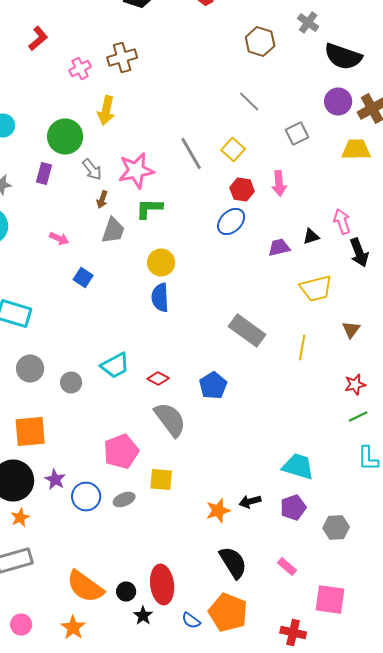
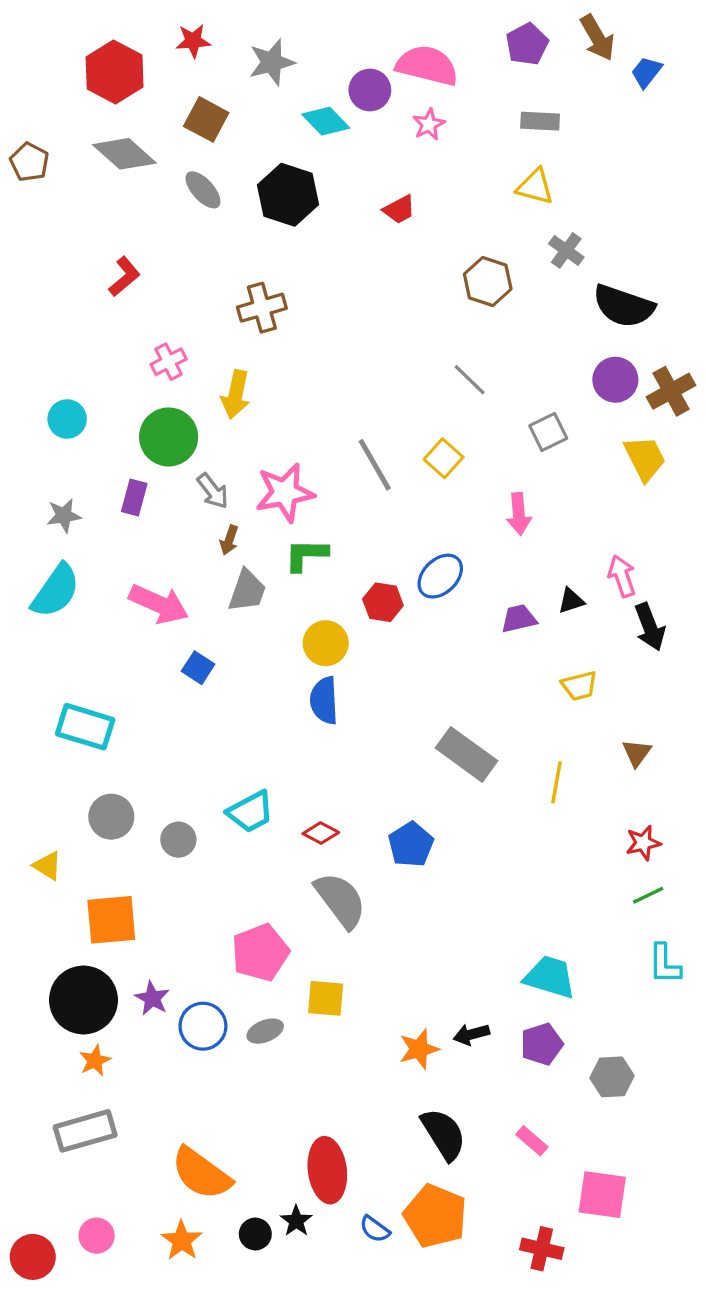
pink cross: (80, 68) -> (169, 362), moved
yellow trapezoid: (356, 150) -> (645, 458), turned 64
red hexagon: (242, 190) -> (383, 602), moved
pink arrow: (59, 238) -> (159, 604), size x1.8
yellow trapezoid: (316, 288) -> (579, 686), size x0.7
black circle: (126, 592) -> (255, 1234), moved

